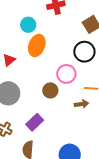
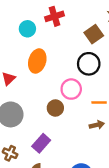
cyan circle: (28, 25) -> (27, 29), moved
brown arrow: (81, 104) -> (97, 125), moved

